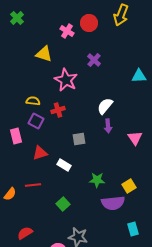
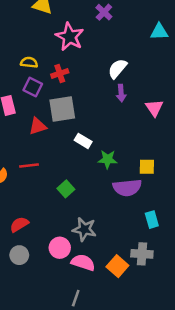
gray square: (79, 139) -> (62, 109), moved, size x1.6
white rectangle: (64, 165) -> (83, 141), moved
yellow square: (129, 186) -> (147, 167), turned 32

